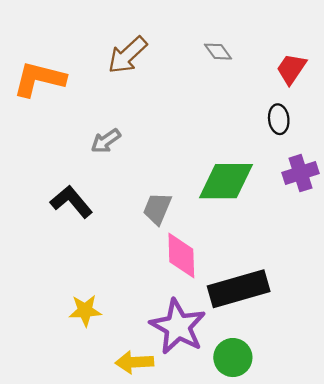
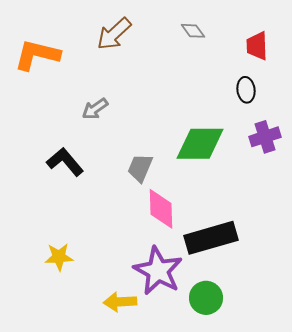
red trapezoid: (291, 69) -> (257, 46), turned -36
yellow star: (85, 311) -> (59, 257), moved

